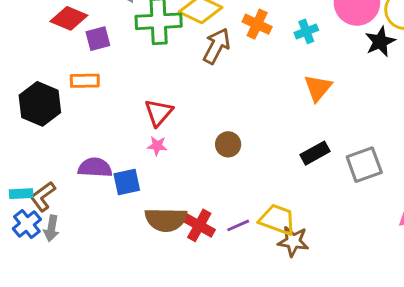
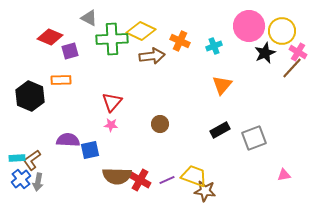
brown arrow: (217, 46) -> (152, 56), turned 55

